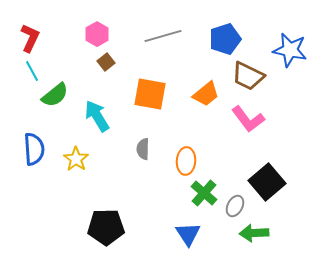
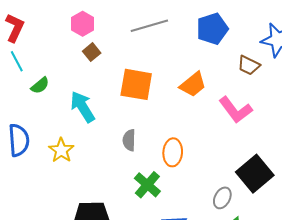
brown trapezoid: (248, 76) -> (249, 65), moved, size x0.7
green semicircle: (55, 95) -> (40, 85), size x0.7
green cross: (204, 193) -> (147, 185), moved

